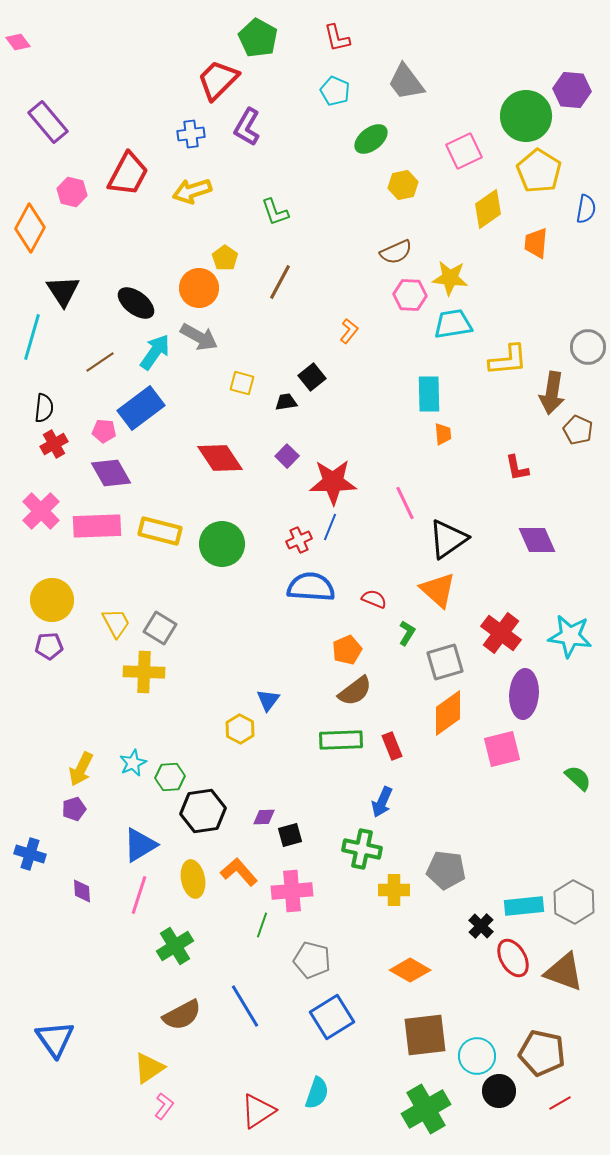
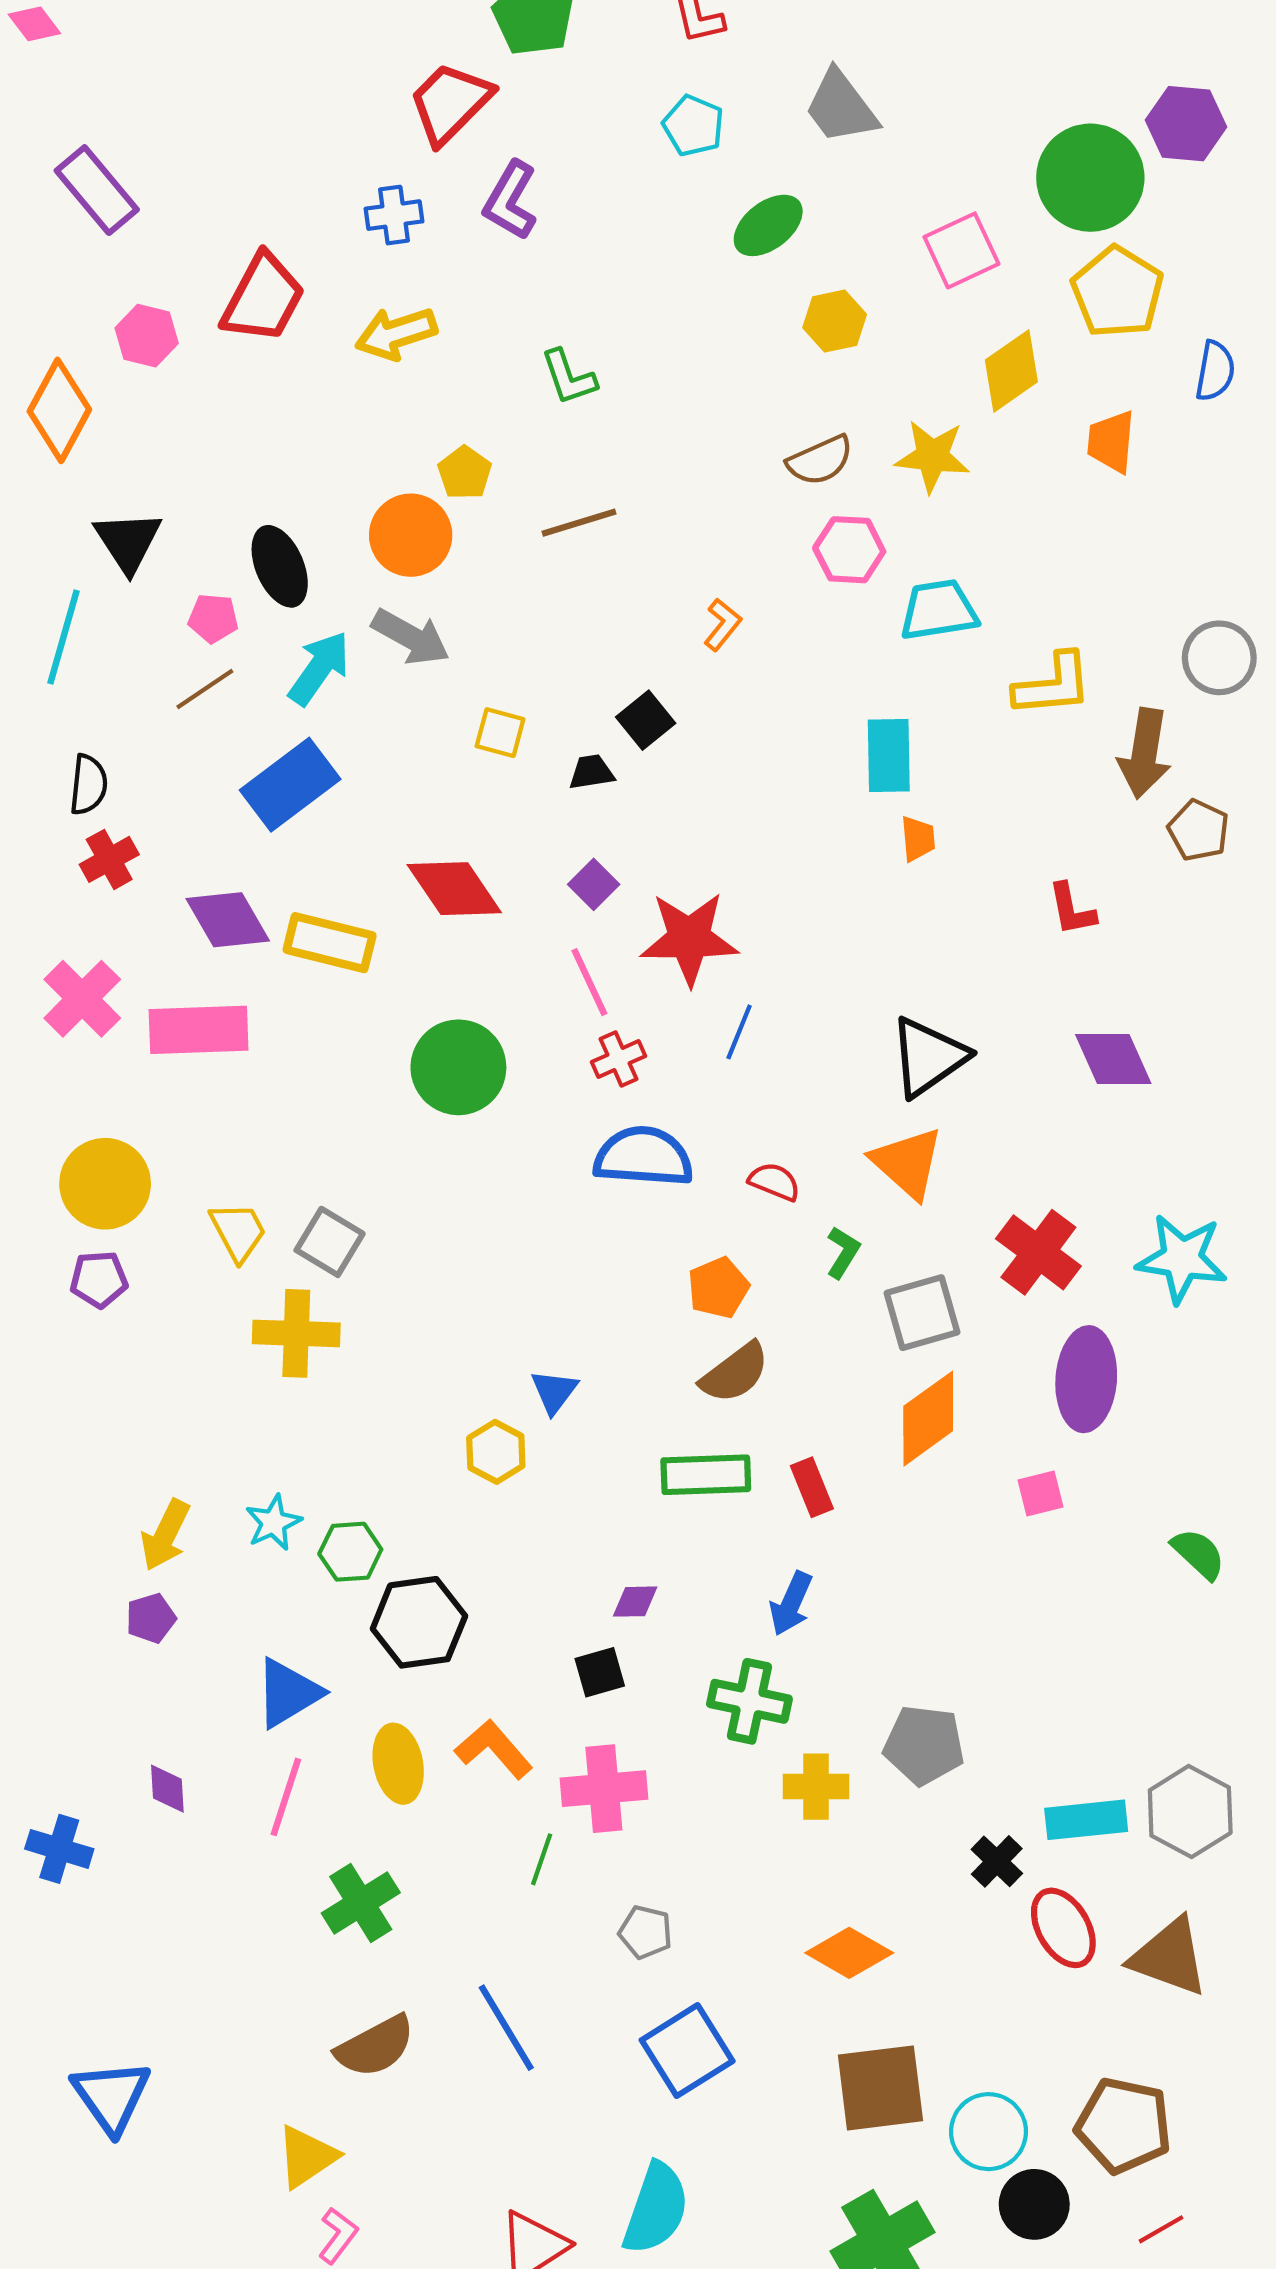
yellow star: (450, 278) -> (932, 456), moved
brown line: (280, 282) -> (579, 523), turned 45
black ellipse: (136, 303) -> (280, 566), turned 30
pink pentagon: (104, 431) -> (213, 618), moved
pink line: (405, 503) -> (589, 982), moved
blue line: (330, 527) -> (739, 1032), moved
yellow rectangle: (160, 531) -> (330, 943), moved
pink square: (502, 749) -> (1040, 1493), size x0.6
purple diamond: (264, 817) -> (635, 1602), moved
blue cross: (30, 854) -> (59, 1849), moved
gray pentagon: (312, 960) -> (646, 1932), size x0.7
cyan semicircle: (317, 1093) -> (656, 2209), size x1.4

